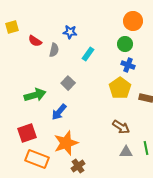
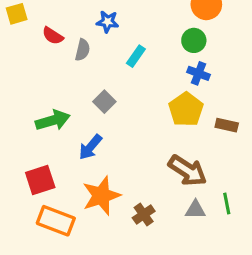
brown arrow: (121, 127) -> (188, 171), size x1.4
brown cross: (78, 166) -> (144, 214), moved

